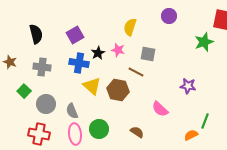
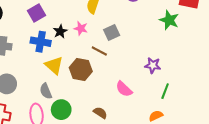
green star: (204, 42) -> (169, 20), turned -30
gray square: (148, 54) -> (112, 32), turned -35
gray semicircle: (72, 111) -> (46, 91), moved
green line: (205, 121) -> (165, 91), moved

